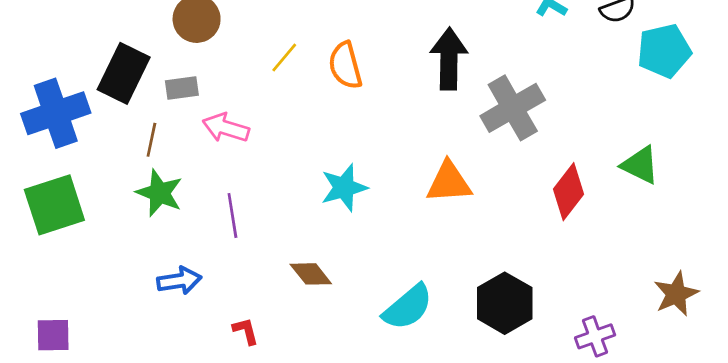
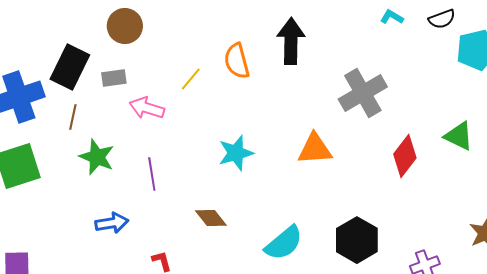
yellow line: (284, 57) -> (191, 79), moved
black arrow: (449, 59) -> (291, 41), moved
brown line: (151, 140) -> (73, 117), moved

